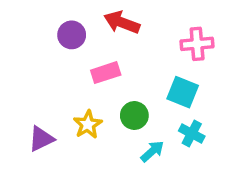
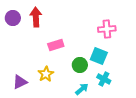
red arrow: (122, 22) -> (36, 17), moved, turned 66
purple circle: (72, 35) -> (13, 18), moved
green circle: (134, 116) -> (80, 65), moved

